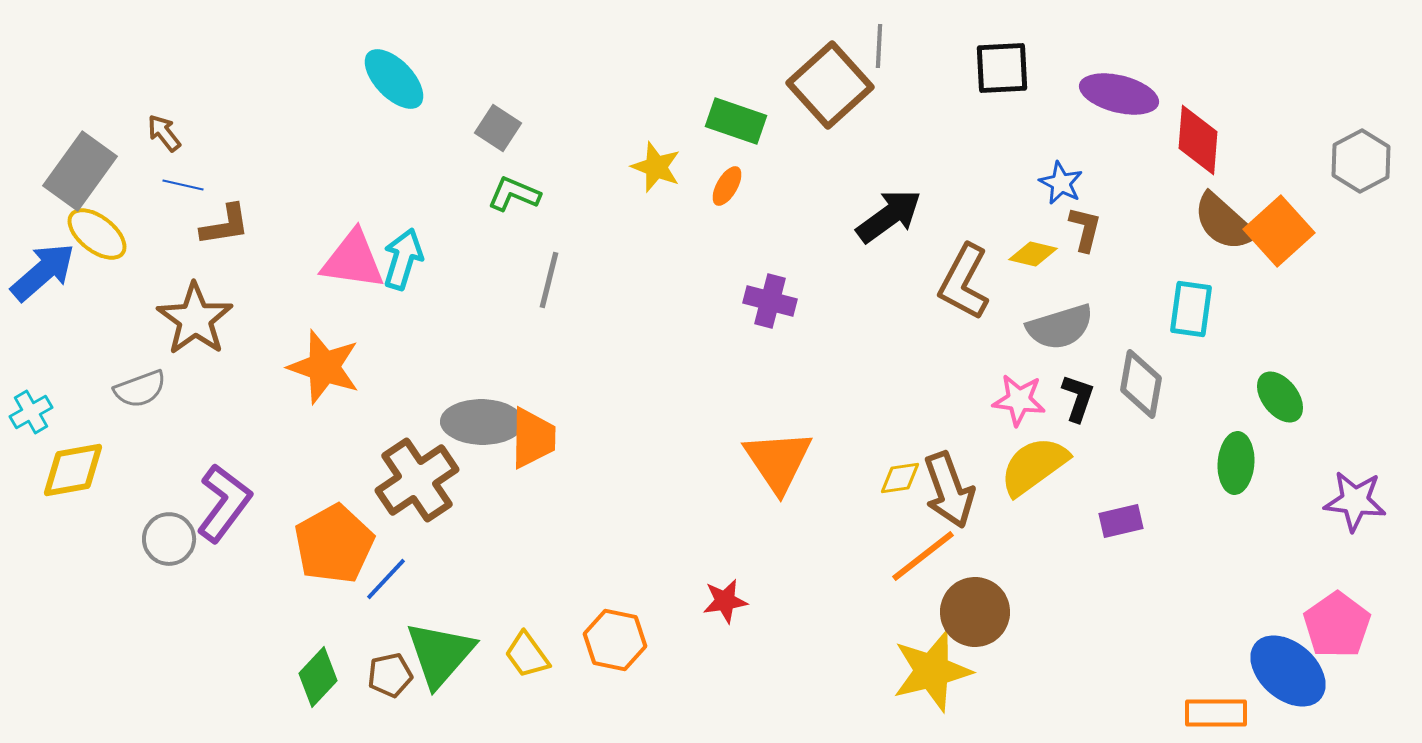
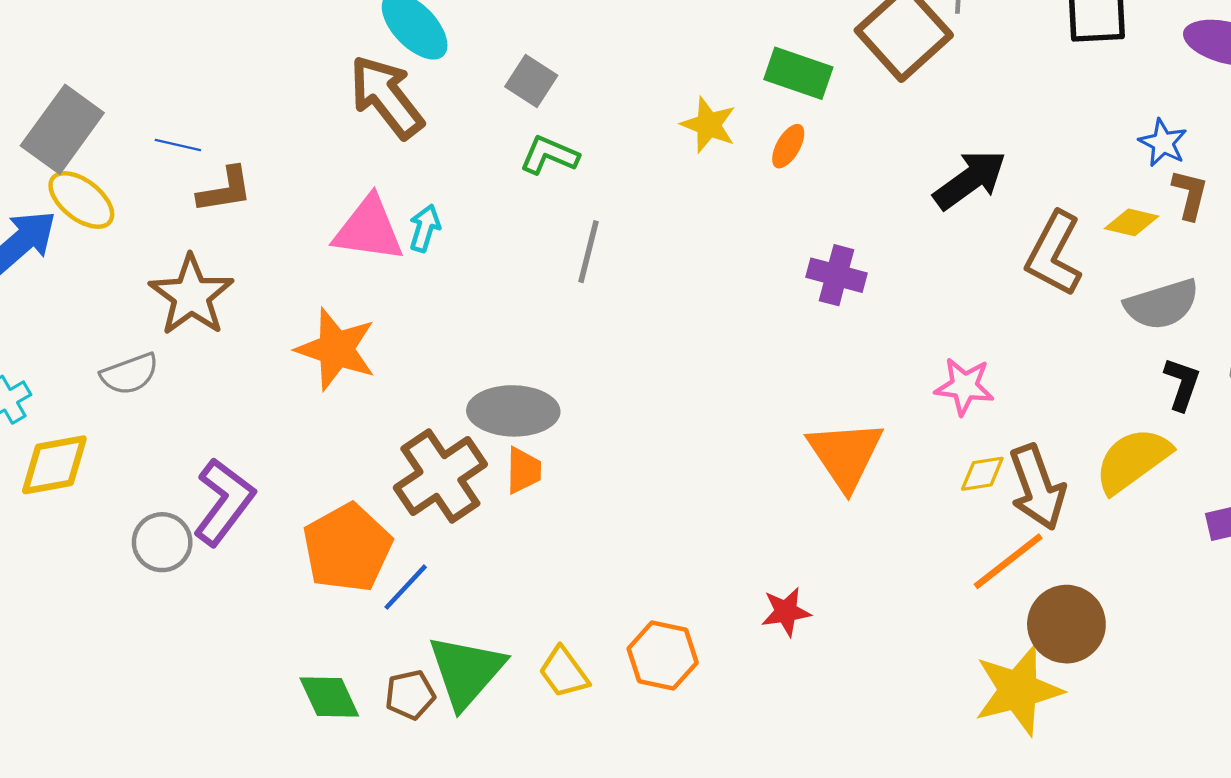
brown arrow: (164, 133) -> (387, 97), moved, size x2.0
cyan arrow: (403, 259) -> (425, 228), size x0.7
pink star: (1019, 400) -> (964, 386), moved
orange trapezoid: (533, 438) -> (523, 470), moved, size x0.7
green diamond: (318, 677) -> (329, 697), turned -68

